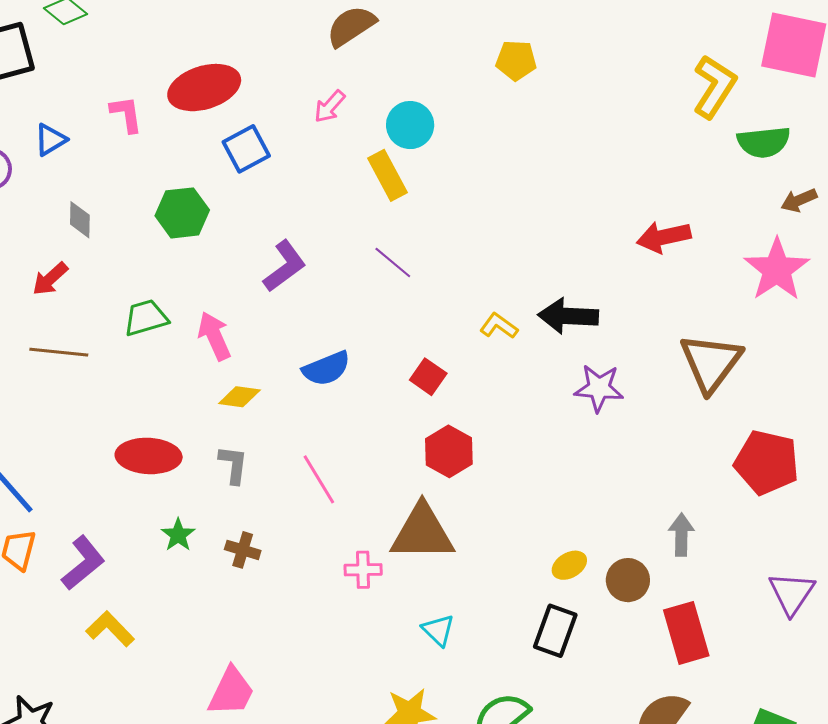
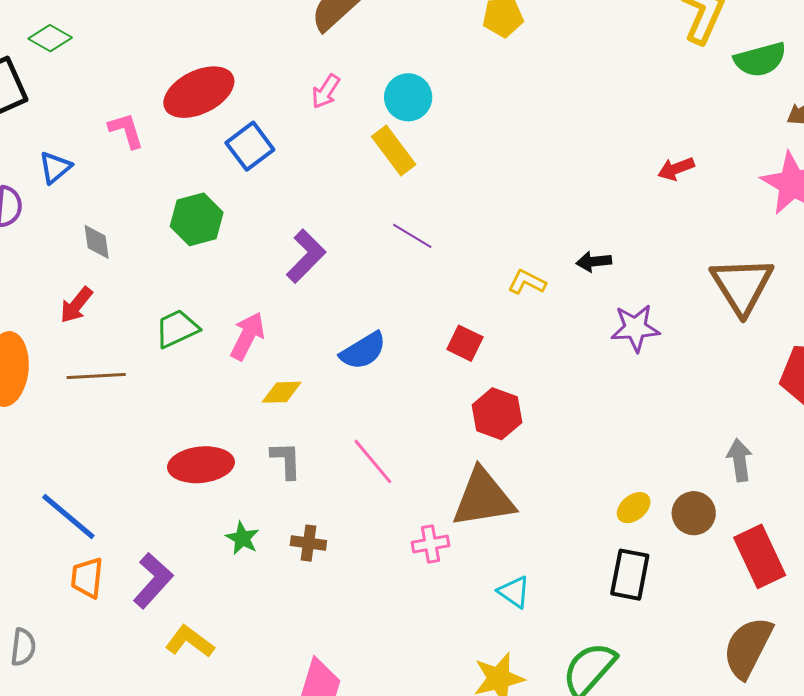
red arrow: (664, 237) -> (676, 169), size x0.7
black arrow: (568, 316) -> (594, 262), size x0.6
pink arrow: (214, 336) -> (247, 336), turned 60

